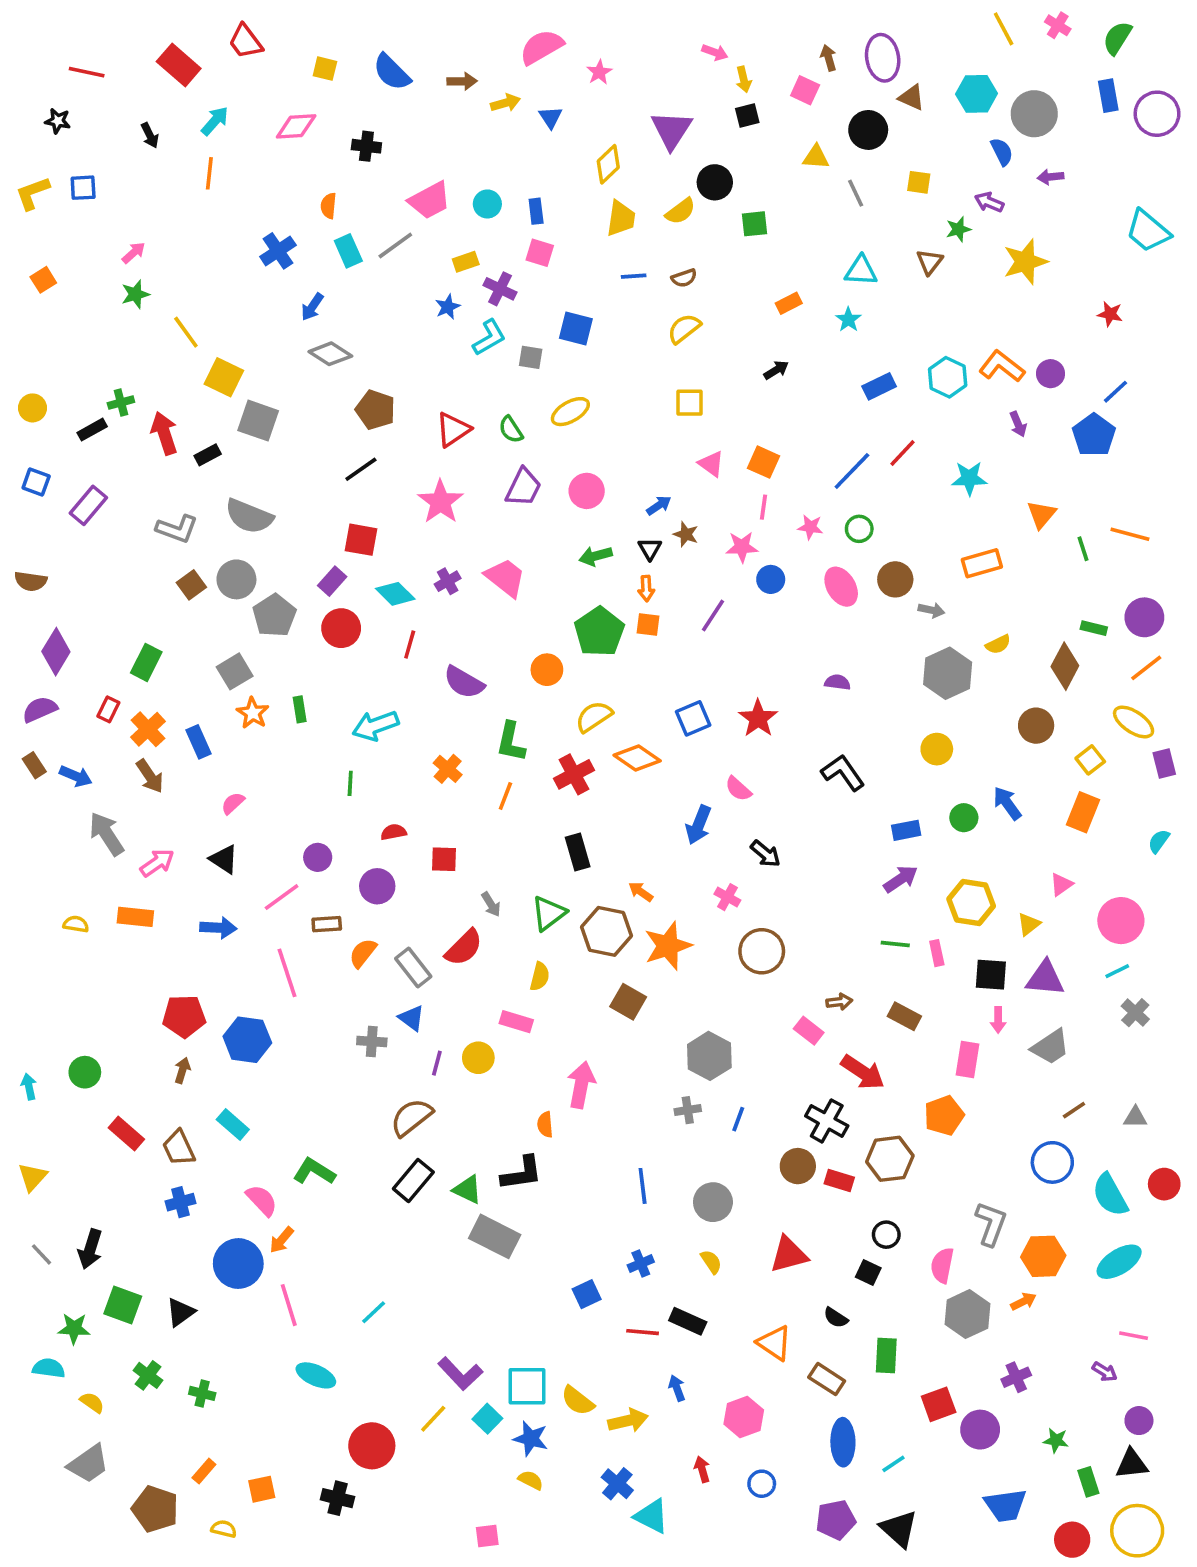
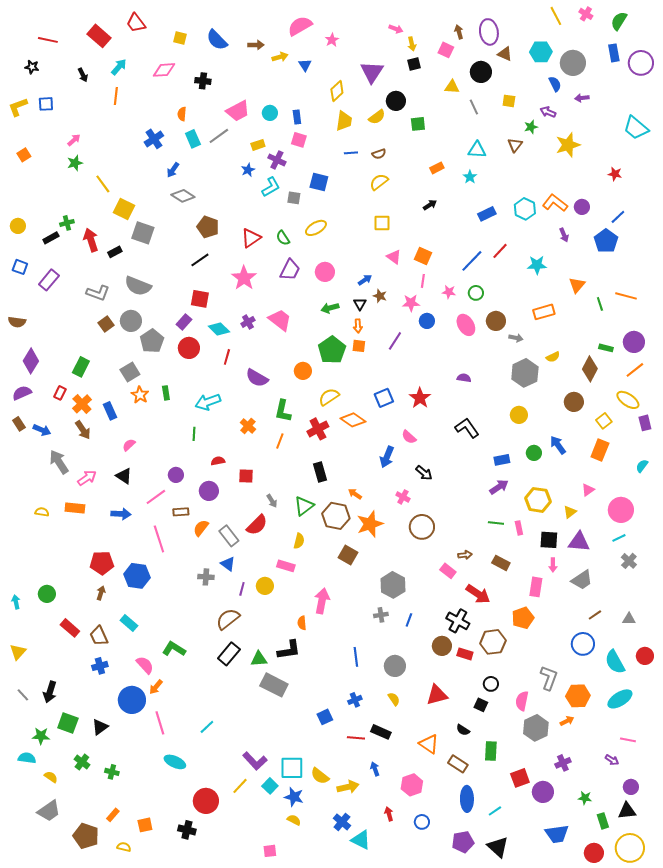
green triangle: (467, 1189) -> (259, 659), turned -30

